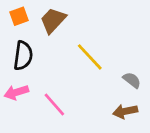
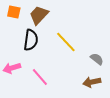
orange square: (19, 16) -> (14, 12), turned 32
black semicircle: (23, 56) -> (31, 40), moved

